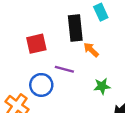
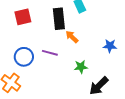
red square: (36, 44) -> (23, 17), moved
blue circle: (41, 85) -> (24, 57), moved

